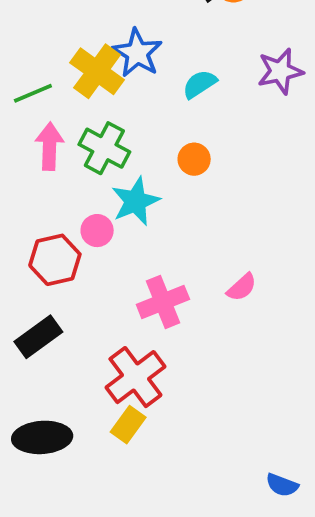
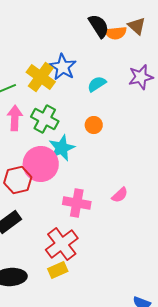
pink circle: (97, 231) -> (41, 164), size x2.0
pink cross: (163, 302) -> (77, 203), turned 32
yellow rectangle: (128, 425) -> (58, 270), turned 30

